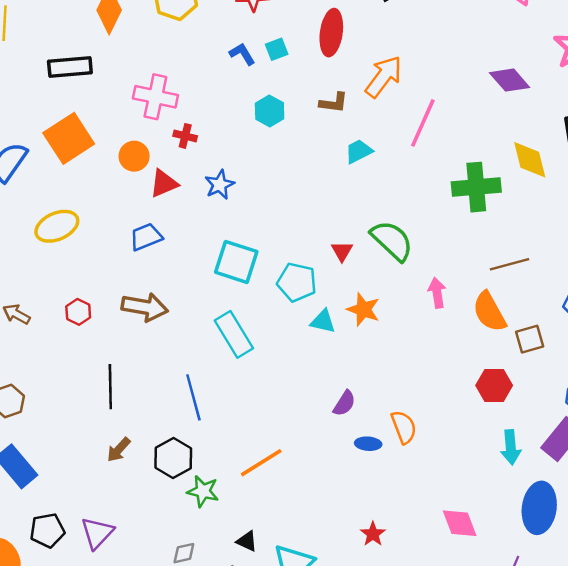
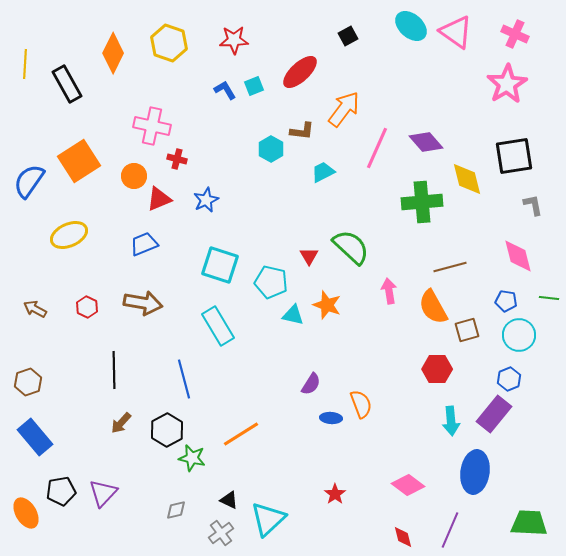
red ellipse: (331, 33) -> (300, 72), turned 39
black rectangle: (70, 67) -> (67, 84), moved, turned 66
purple diamond: (510, 80) -> (426, 142), moved
cyan hexagon: (270, 111) -> (271, 149), moved
pink diamond: (460, 523) -> (408, 485), turned -32

